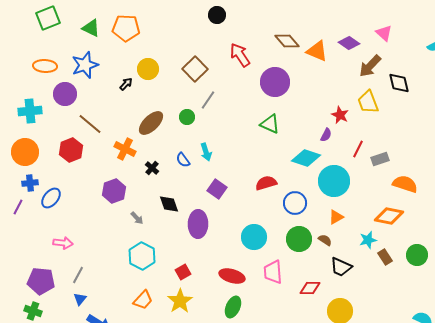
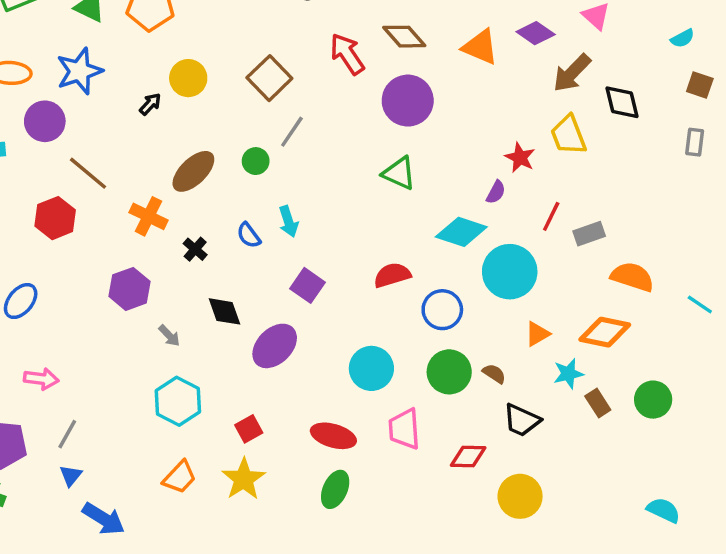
brown diamond: (287, 41) -> (404, 37), moved
orange triangle: (336, 217) -> (537, 334), moved
purple ellipse: (198, 224) -> (275, 346), turned 44

